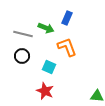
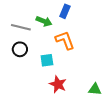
cyan square: (49, 67) -> (47, 60), turned -32
red star: (45, 91) -> (58, 84), moved

